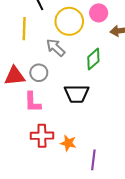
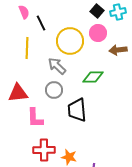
green diamond: (93, 59) -> (93, 77), turned 40
gray circle: (39, 73) -> (54, 90), moved
black trapezoid: (77, 94) -> (77, 110), turned 85

